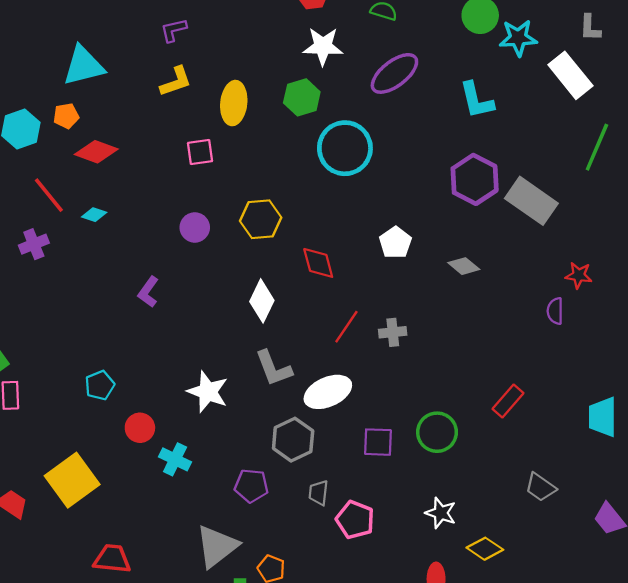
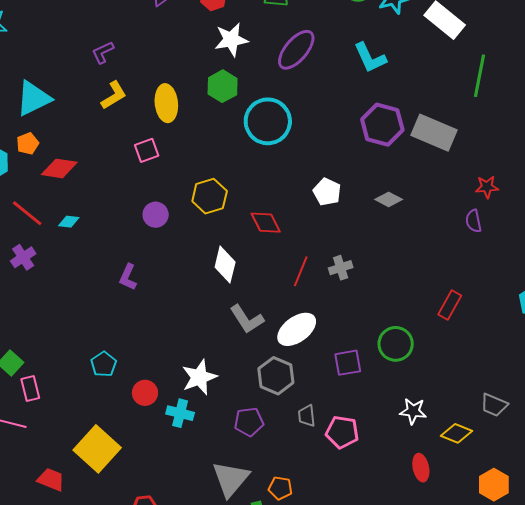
white star: (208, 392) -> (199, 377), moved, turned -30
gray trapezoid: (540, 487) -> (494, 405), moved

